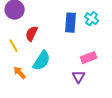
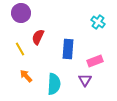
blue rectangle: (71, 23) -> (68, 49), moved
cyan semicircle: (42, 61) -> (54, 84), moved, turned -30

